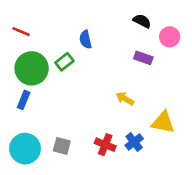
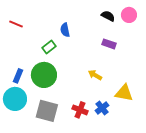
pink circle: (170, 37) -> (129, 15), moved
green circle: (32, 68) -> (44, 75), moved
gray square: (62, 146) -> (47, 111), size x1.6
cyan circle: (25, 149) -> (15, 99), moved

